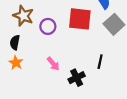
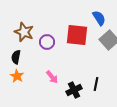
black line: (100, 62) -> (96, 84), moved

